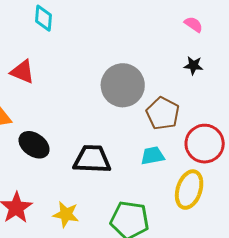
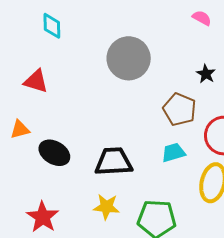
black star: (193, 66) -> (206, 74), moved, turned 30
gray circle: (123, 85) -> (129, 58), moved
yellow star: (66, 214) -> (106, 207), moved

